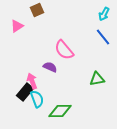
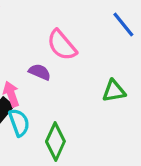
green diamond: (60, 111) -> (55, 142), turned -65

